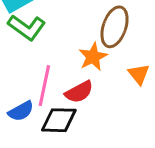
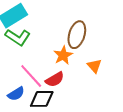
pink line: (44, 86) -> (31, 76), turned -52

